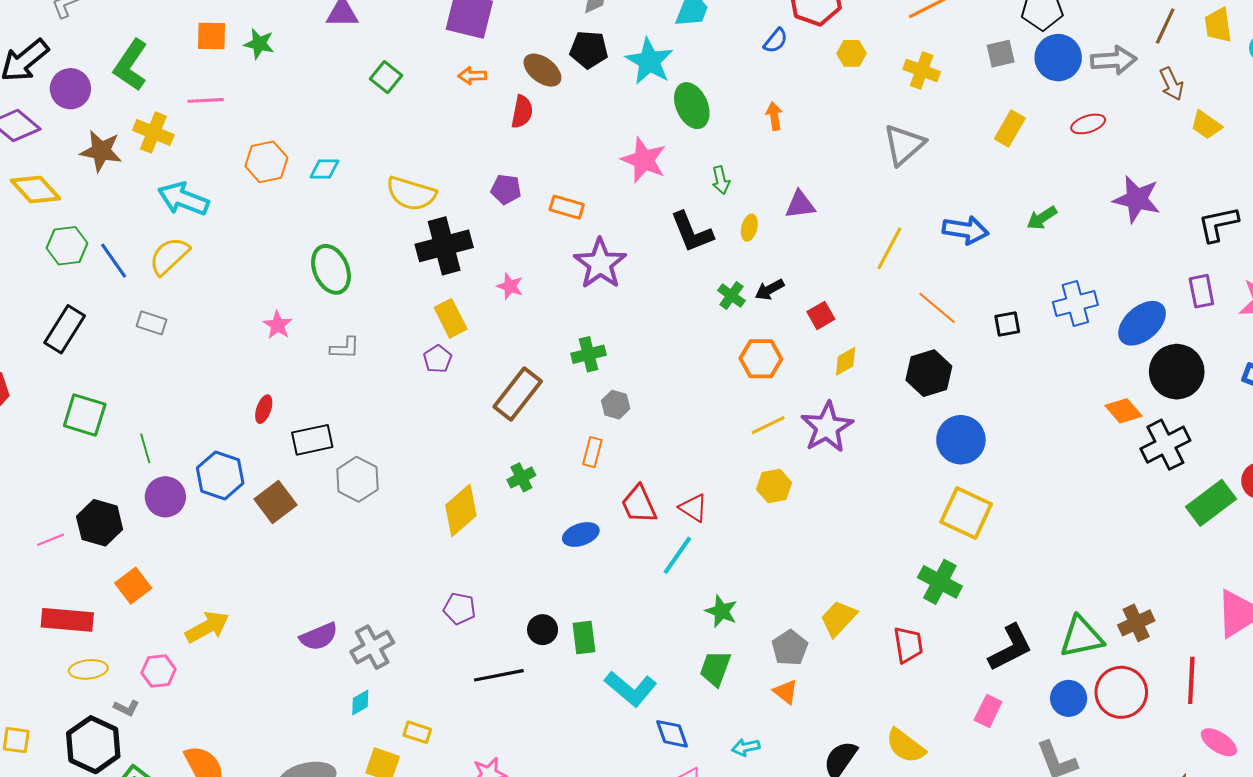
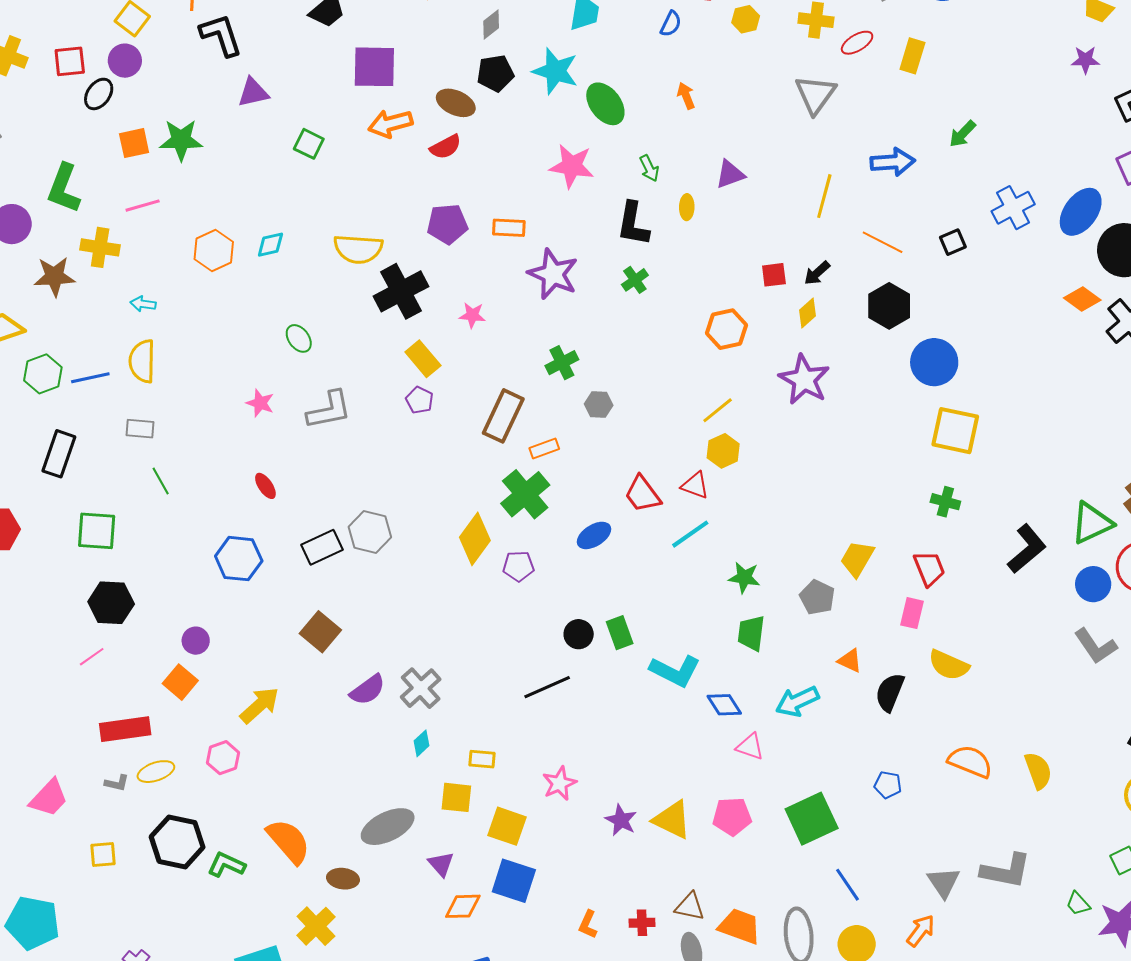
green star: (259, 44) -> (181, 140), size x1.4
orange arrow: (472, 76) -> (390, 124), size x1.6
red semicircle: (522, 112) -> (446, 147), turned 64
red ellipse: (1088, 124) -> (857, 43), moved
purple pentagon: (506, 189) -> (447, 224), size x1.4
cyan arrow: (183, 199) -> (143, 304), size x0.5
purple star: (1137, 199) -> (1085, 60), moved, size x0.6
black L-shape: (692, 232) -> (633, 224), turned 45
yellow semicircle: (169, 256) -> (142, 361), turned -33
blue line: (114, 261) -> (90, 378), turned -54
green ellipse: (331, 269) -> (299, 338), size x0.6
black arrow: (770, 290) -> (817, 273), moved
green cross: (731, 296) -> (635, 280), moved, turned 32
red square: (821, 315) -> (774, 275), turned 36
gray L-shape: (345, 348) -> (329, 410), size x1.6
red ellipse: (264, 409) -> (265, 486), turned -40
yellow line: (768, 425) -> (718, 410), moved
black rectangle: (312, 440) -> (322, 547), moved
green line: (145, 448) -> (161, 481), moved
orange rectangle: (592, 452) -> (544, 448), moved, turned 68
green cross: (521, 477) -> (525, 494), size x1.8
yellow hexagon: (774, 486) -> (723, 451), moved
purple circle: (165, 497) -> (196, 641), moved, size x0.7
brown square: (276, 502) -> (320, 632), moved
black hexagon: (100, 523) -> (111, 603), moved
cyan line: (677, 555) -> (690, 534), turned 33
green cross: (940, 582) -> (945, 502), size x0.7
purple pentagon: (459, 609) -> (518, 566), moved
orange triangle: (786, 692) -> (850, 661), moved
gray L-shape: (126, 708) -> (117, 783), moved
pink rectangle: (988, 711) -> (912, 613), moved
cyan arrow: (746, 747) -> (797, 701), size x1.6

